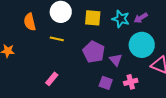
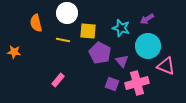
yellow square: (93, 18) -> (88, 31), moved
cyan star: (121, 19) -> (121, 28), moved
pink cross: (131, 82) -> (137, 83), size x1.6

